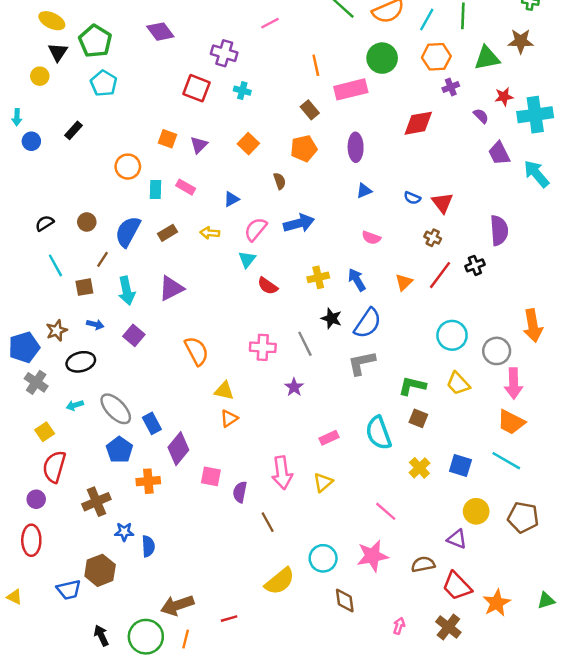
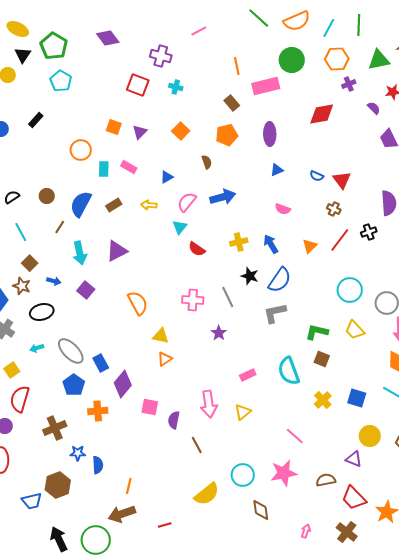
brown square: (84, 287) -> (30, 263), moved, turned -35
brown star: (57, 330) -> (22, 286), turned -30
black arrow: (101, 635) -> (59, 539), size x1.4
orange line: (186, 639) -> (129, 486), moved

